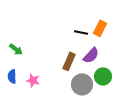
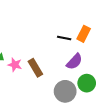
brown rectangle: (69, 61) -> (35, 68), moved, turned -54
pink star: (33, 80) -> (15, 65), moved

